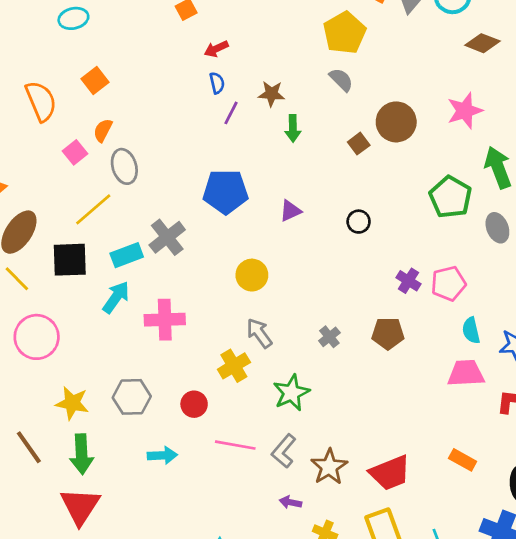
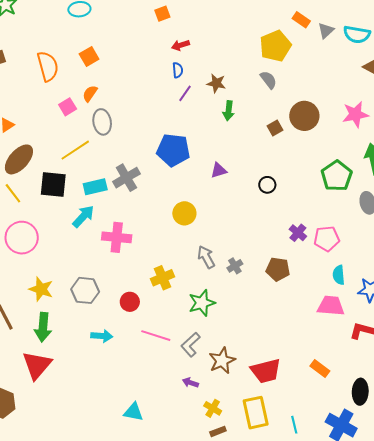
gray arrow: (259, 333) -> (206, 257), moved

